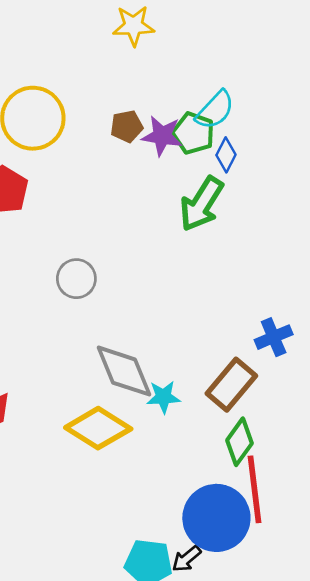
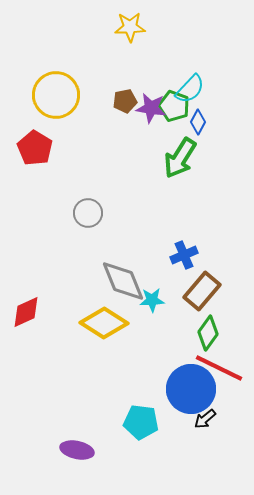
blue cross: (274, 337) -> (184, 255), moved
red line: (255, 489) -> (219, 368), turned -57
black arrow: (187, 559) -> (205, 419), moved

